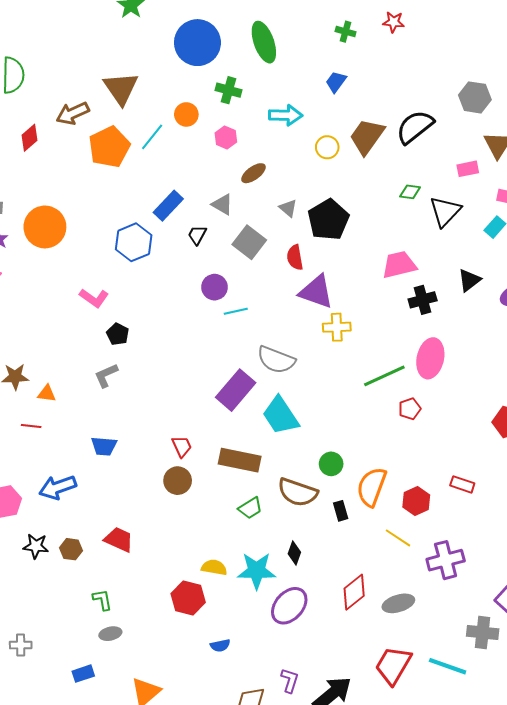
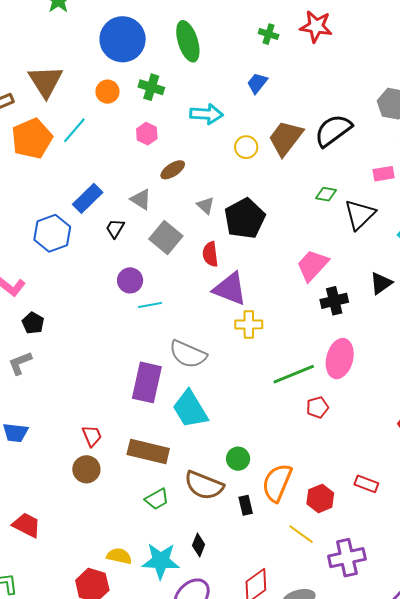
red star: (393, 22) -> (316, 26), size x1.5
orange circle: (186, 114) -> (107, 92), moved
pink trapezoid: (399, 265) -> (312, 265), turned -36
purple rectangle: (236, 390) -> (147, 382), turned -30

